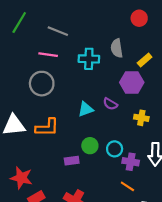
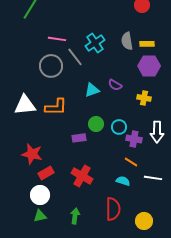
gray line: (58, 31) -> (75, 57), moved, turned 30
gray semicircle: (117, 48) -> (127, 41), moved
cyan cross: (89, 59) -> (95, 43), turned -36
yellow rectangle: (145, 60) -> (147, 44), turned 40
purple hexagon: (132, 82) -> (149, 66), moved

